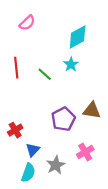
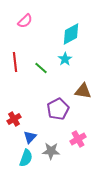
brown triangle: (92, 110) -> (83, 91), moved
gray star: (56, 165) -> (51, 151), turned 30

